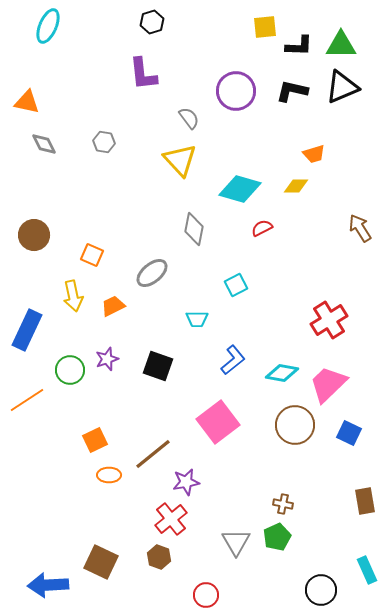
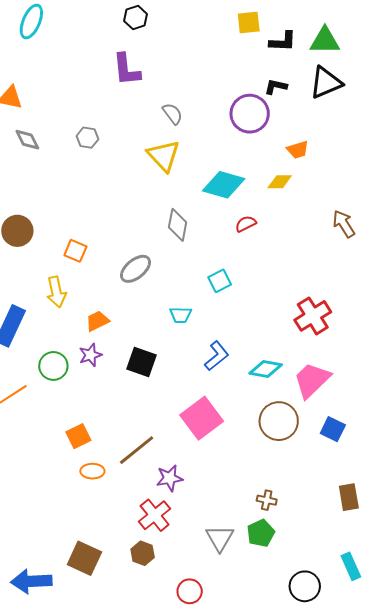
purple circle: (236, 91) -> (250, 114), moved
black L-shape: (292, 91) -> (276, 87), size x0.7
orange trapezoid: (113, 306) -> (97, 321), moved

